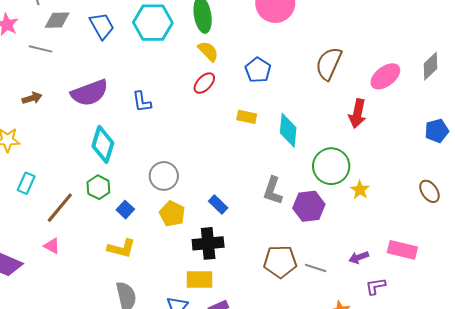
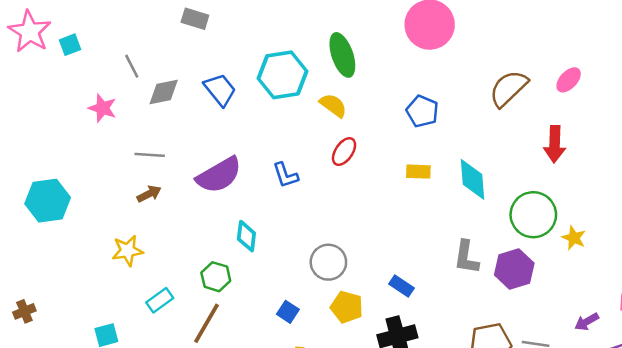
gray line: (41, 49) -> (150, 155), moved
yellow semicircle: (208, 51) -> (333, 105), moved
brown semicircle: (329, 64) -> (509, 88), turned 32
pink ellipse: (385, 76) -> (569, 80), moved, size x0.7
red ellipse: (204, 83) -> (344, 152), moved
cyan diamond: (103, 144) -> (246, 236), size x0.7
cyan rectangle: (26, 183) -> (160, 300), turned 40
green hexagon: (98, 187) -> (216, 277), moved

